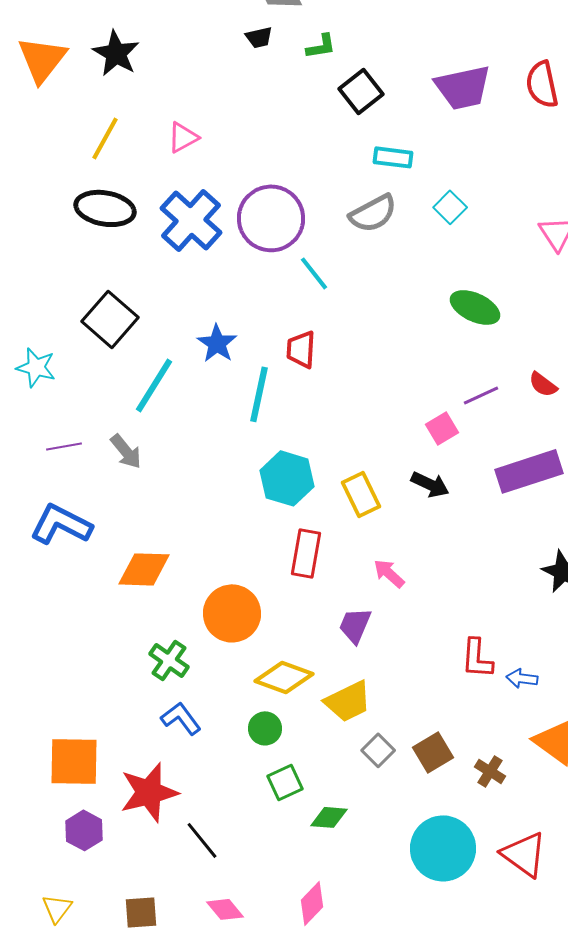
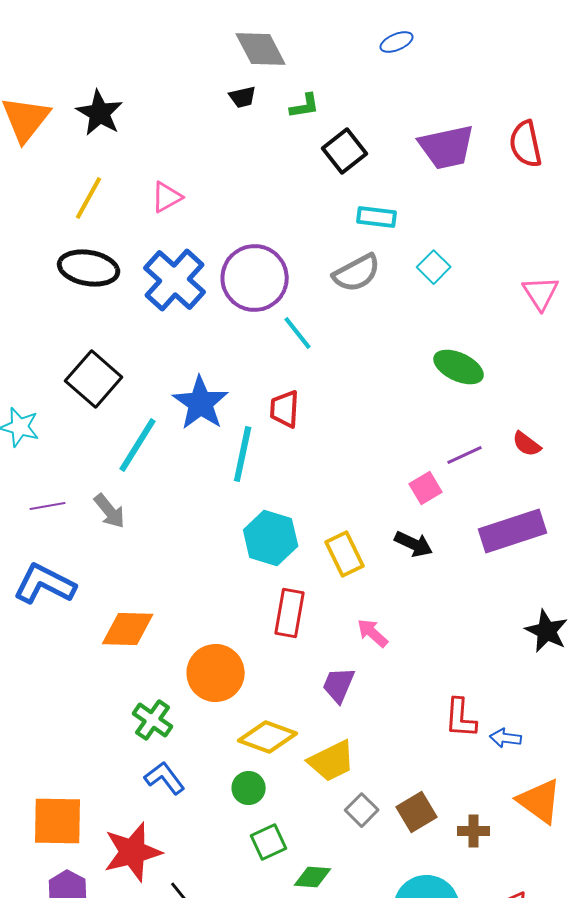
blue star: (217, 343) -> (201, 403), size x1.4
brown cross: (490, 771) -> (474, 831), turned -32

